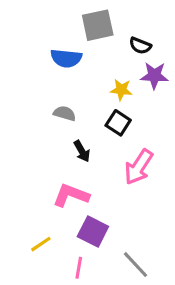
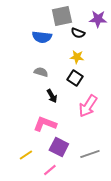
black semicircle: (140, 46) -> (78, 33), moved
purple star: (154, 76) -> (98, 19), moved
gray line: (135, 265) -> (90, 154), moved, turned -66
pink line: (79, 268) -> (50, 170), turned 40

